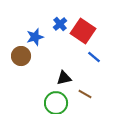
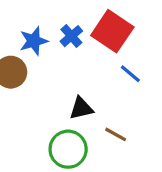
blue cross: (60, 24) -> (71, 36), moved

